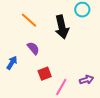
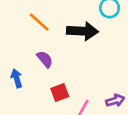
black arrow: (62, 27) -> (82, 31), turned -75
blue arrow: (12, 63) -> (17, 78), turned -48

